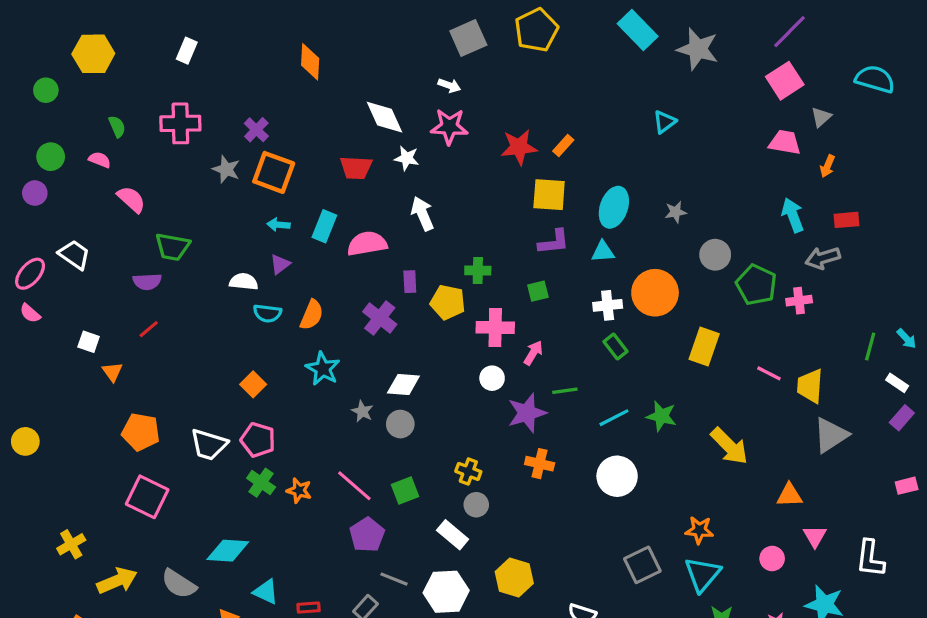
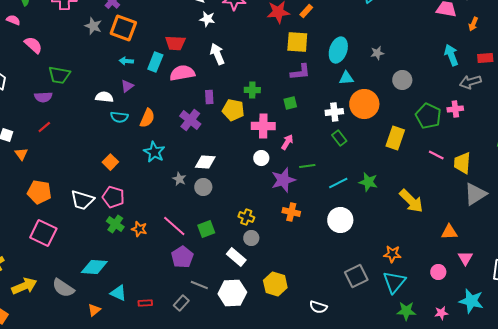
red trapezoid: (356, 168) -> (175, 43), moved
cyan triangle: (603, 252) -> (346, 78), moved
green pentagon: (756, 285) -> (428, 116), moved

